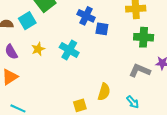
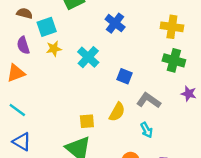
cyan square: (27, 21) -> (47, 27), moved
blue square: (102, 29) -> (125, 76), moved
gray L-shape: (140, 71) -> (149, 100), moved

